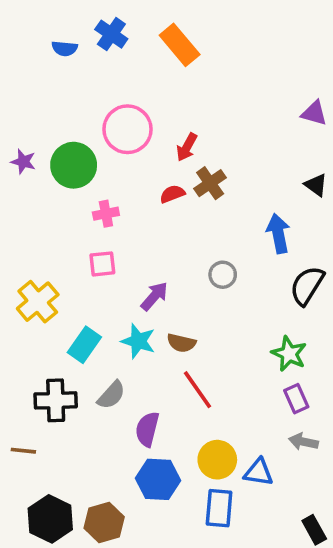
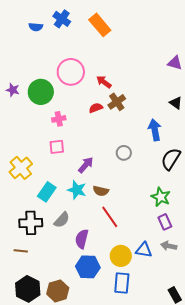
red arrow: (187, 147) -> (104, 82), turned 98
brown line: (23, 451) -> (21, 251), moved
blue triangle: (259, 472) -> (144, 250), moved

